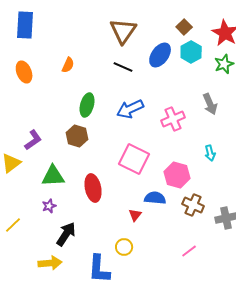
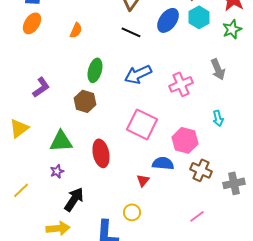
orange ellipse: (24, 72) -> (32, 23), moved, turned 55
purple L-shape: (33, 140) -> (41, 87), moved

